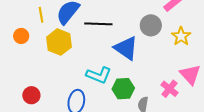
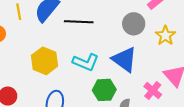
yellow hexagon: (59, 42) -> (44, 61), moved
blue triangle: (126, 48) -> (124, 59), moved
cyan L-shape: (99, 75) -> (86, 62), moved

